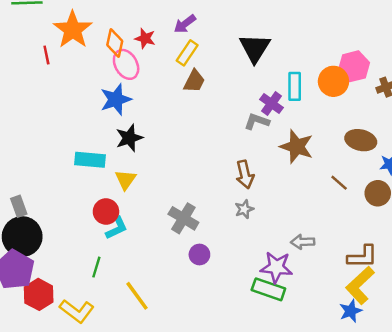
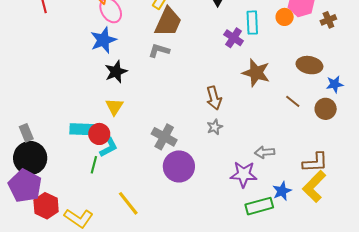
brown trapezoid: (194, 81) -> (168, 22), size x1.5
orange circle: (333, 81) -> (285, 17), size x0.7
gray L-shape: (257, 121) -> (159, 51), moved
cyan rectangle: (90, 160) -> (82, 129), moved
purple circle: (199, 255) -> (179, 166), size x1.8
green line: (96, 267) -> (94, 165), moved
green rectangle: (268, 289) -> (259, 206), moved, turned -32
blue star: (351, 311) -> (282, 191), moved

